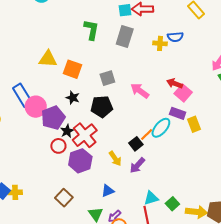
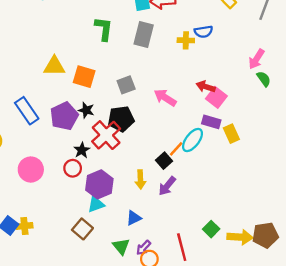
pink circle: (36, 107) -> (31, 170), moved
purple pentagon: (53, 118) -> (64, 116), moved
red cross: (85, 135) -> (106, 135), moved
yellow arrow: (115, 159) -> (140, 179), turned 35
cyan triangle: (151, 198) -> (96, 204), moved

